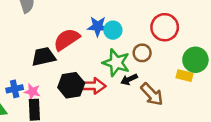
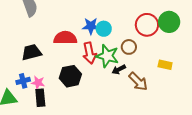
red semicircle: (67, 39) -> (65, 38), turned 35
black trapezoid: (44, 57) -> (31, 52), moved
green circle: (195, 60) -> (169, 22), moved
red arrow: (93, 86) -> (90, 53), moved, turned 80

